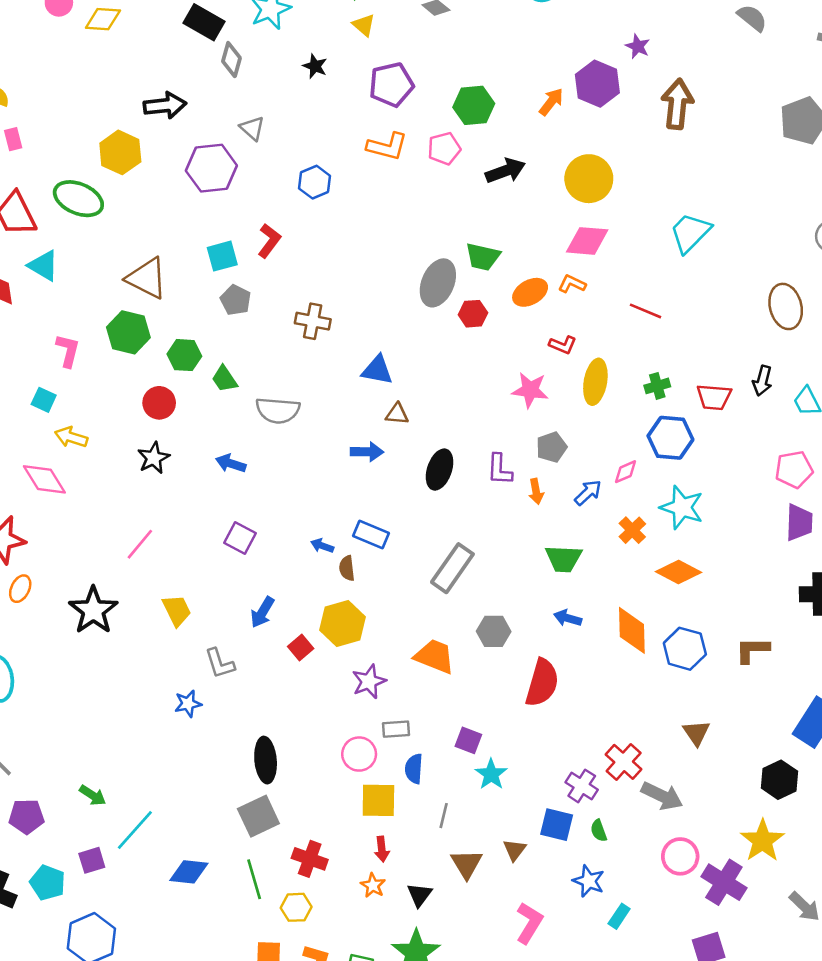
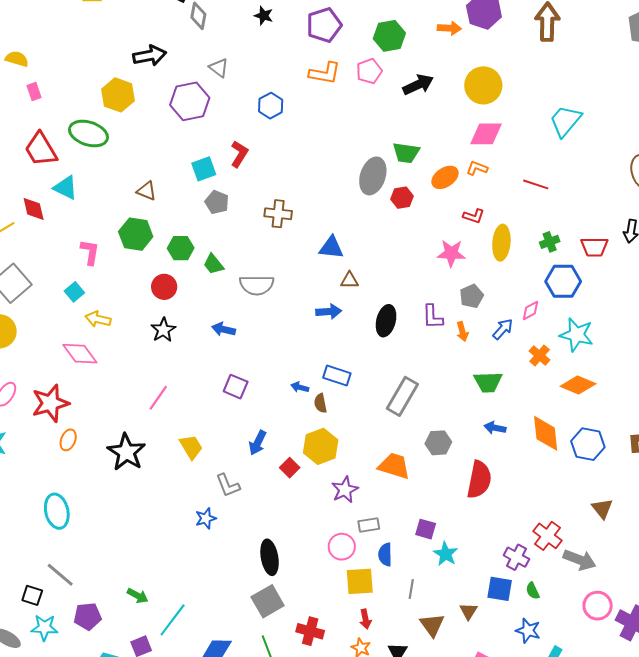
orange arrow: (551, 102) -> (449, 28), turned 60
brown triangle: (147, 278) -> (147, 191), size x0.6
cyan square: (44, 400) -> (74, 292), turned 30

